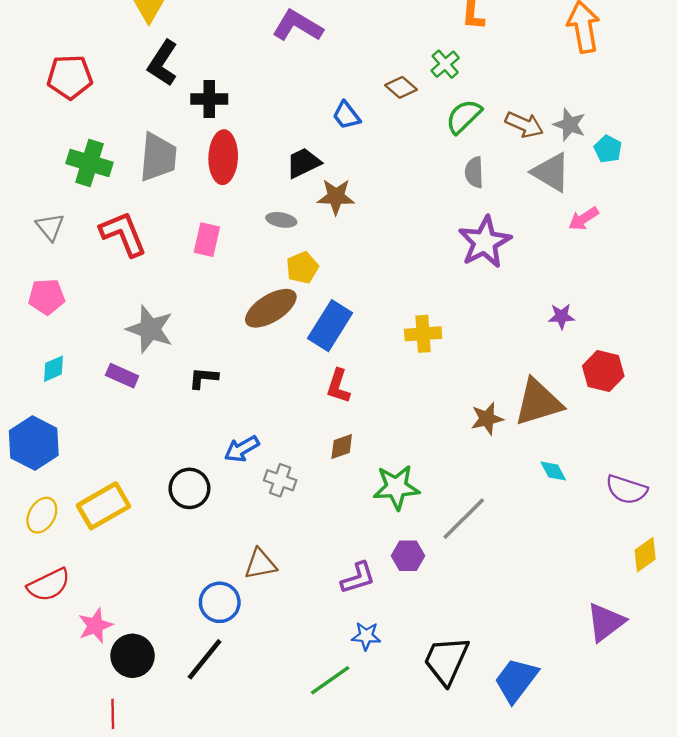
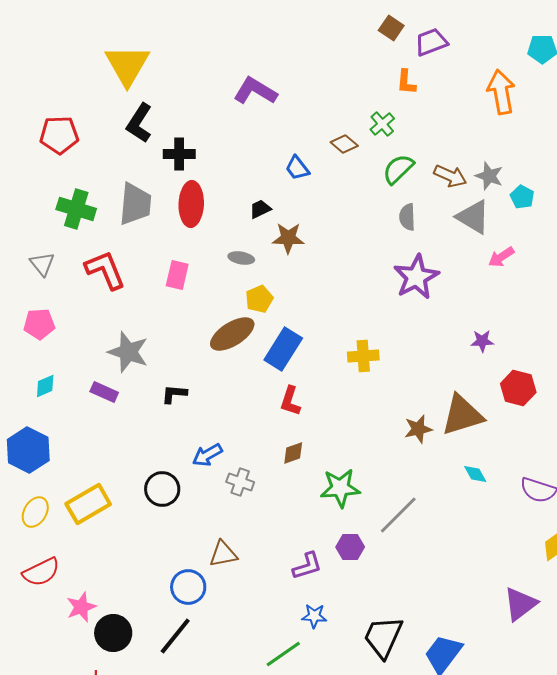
black trapezoid: (303, 163) -> (260, 209), size x0.7

